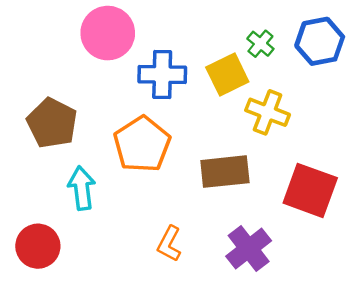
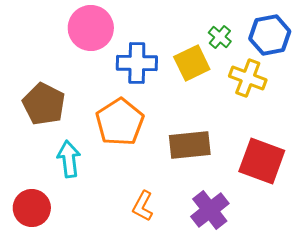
yellow cross: (268, 112) -> (248, 78), moved

